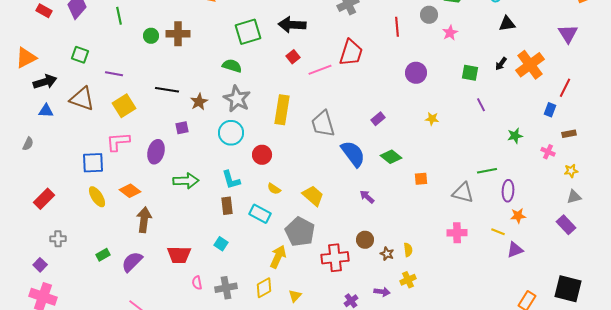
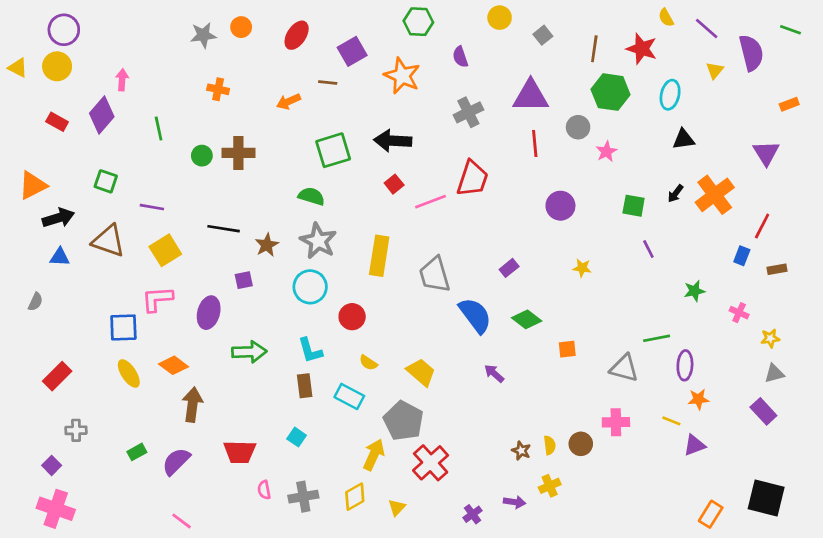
brown rectangle: (569, 134) -> (777, 269), moved
brown circle: (365, 240) -> (581, 444), moved
red cross: (335, 258) -> (431, 463), moved, turned -36

